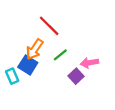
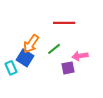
red line: (49, 26) -> (64, 23), moved, turned -45
purple square: (76, 76) -> (68, 68), turned 32

